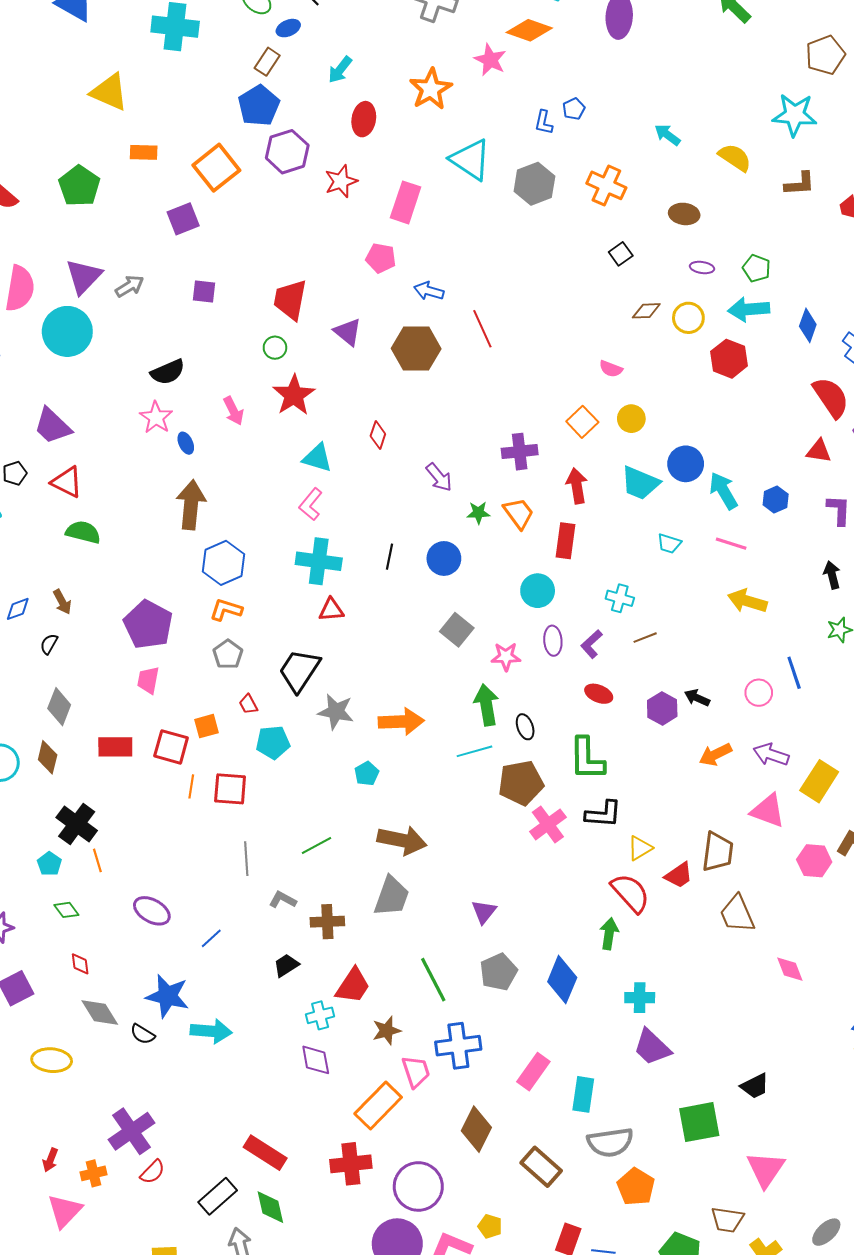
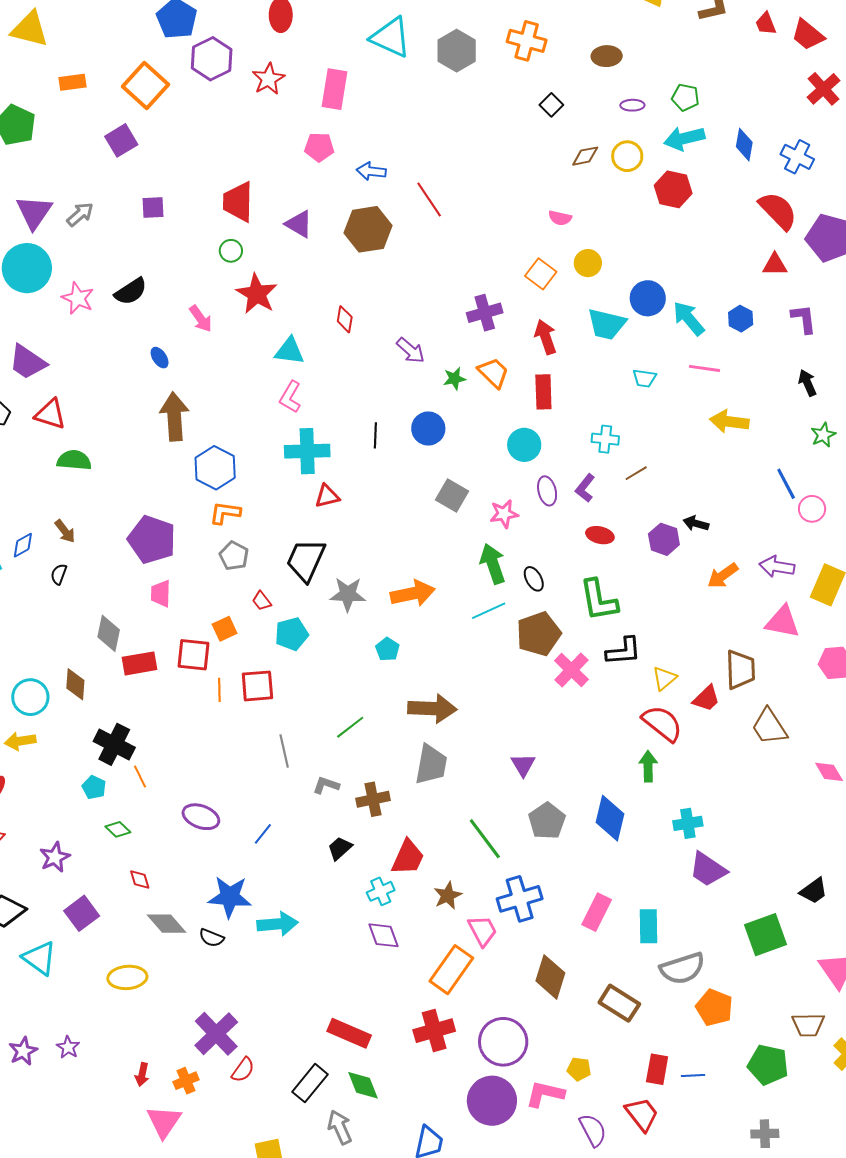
pink star: (156, 417) -> (78, 298), moved
pink circle: (759, 693) -> (812, 509), moved
gray diamond: (59, 707) -> (109, 633), moved

